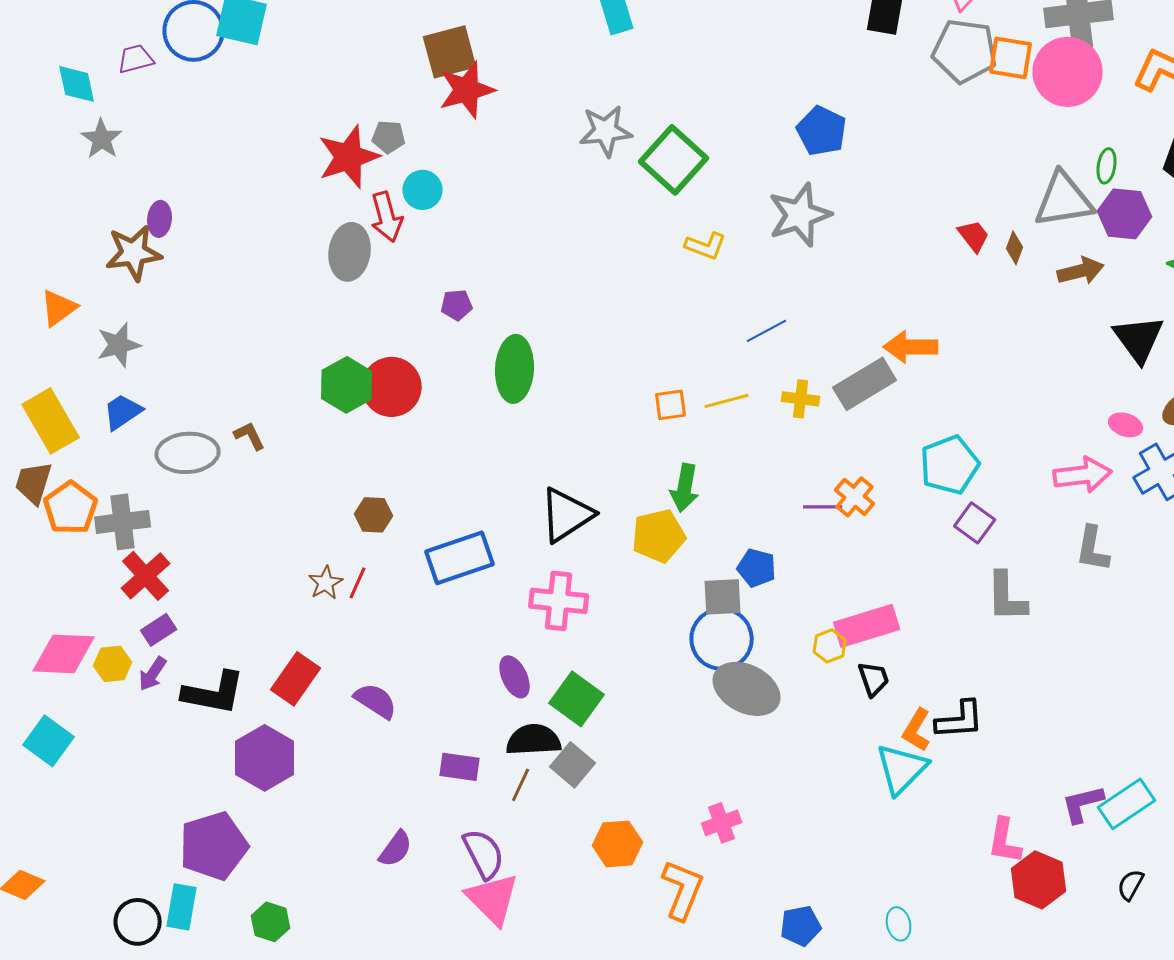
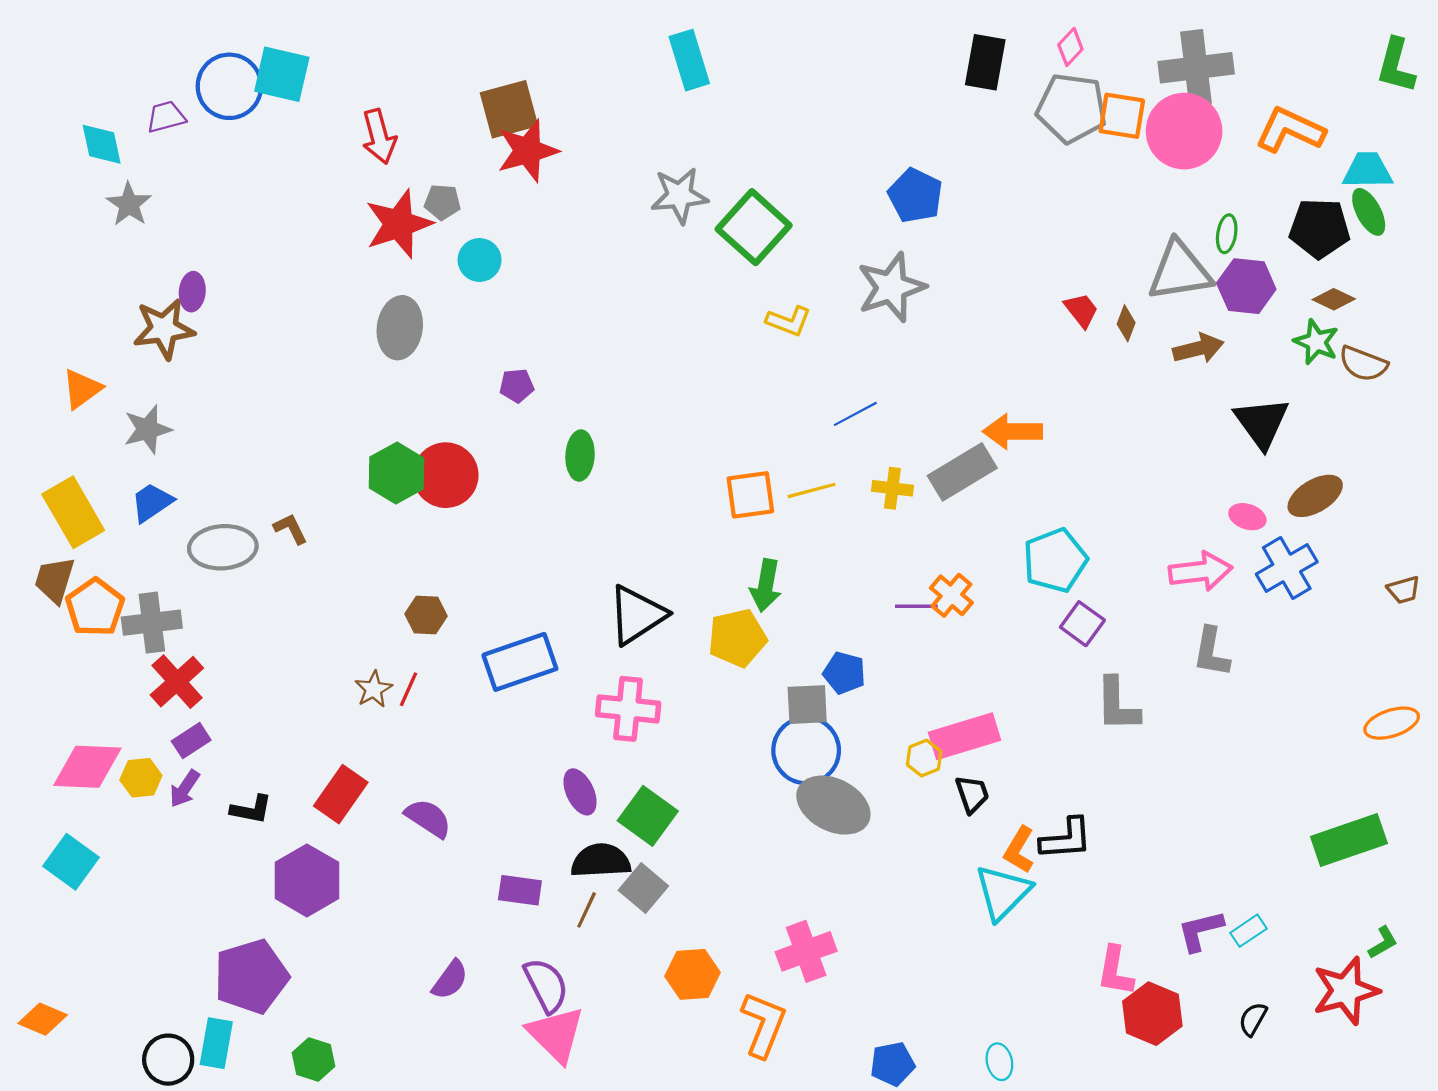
red arrow: (387, 217) -> (379, 137), moved
green ellipse: (515, 369) -> (580, 455), size x0.7
orange square: (671, 405) -> (750, 495), size x1.4
black L-shape: (214, 693) -> (251, 809), size x0.6
cyan rectangle: (1127, 804) -> (1249, 931), size x0.6
pink cross: (722, 823) -> (806, 951), size x1.4

